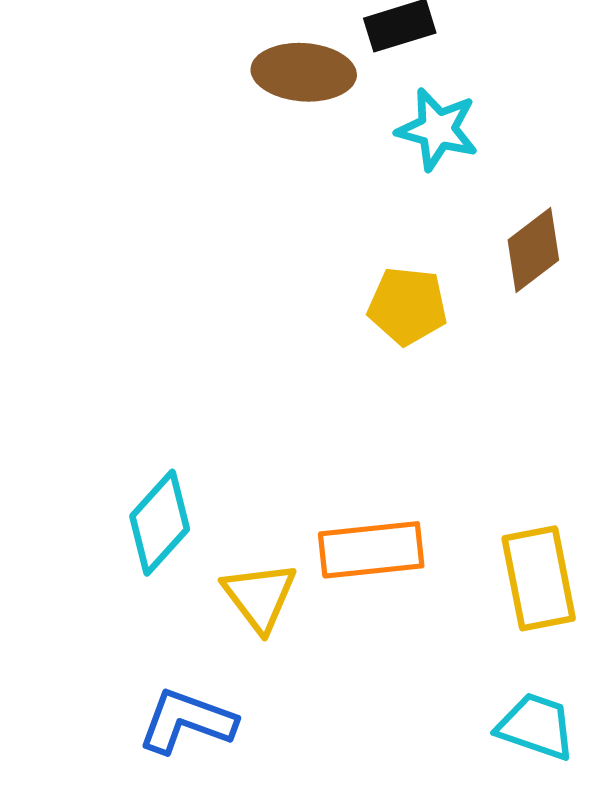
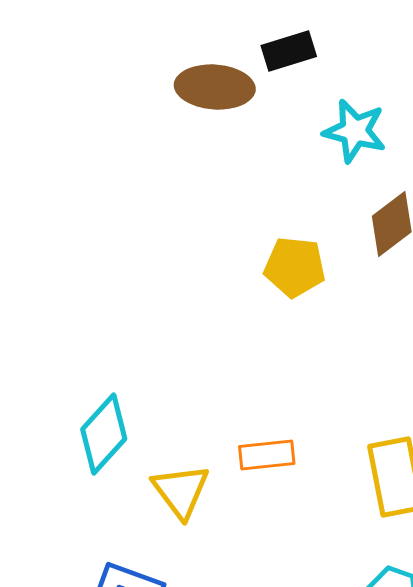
cyan star: (437, 129) -> (355, 131), moved
orange rectangle: (371, 550) -> (267, 455), size x0.7

